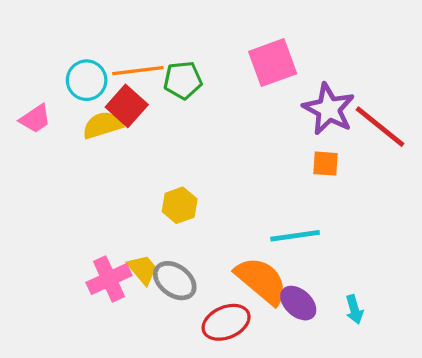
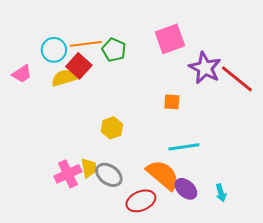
green pentagon: (183, 80) -> (114, 50), turned 30
orange square: (326, 164) -> (172, 102), moved
yellow trapezoid: (143, 269) -> (89, 168), turned 30

